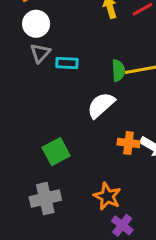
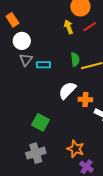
green semicircle: (118, 70) -> (75, 59), moved
orange cross: (129, 143) -> (85, 99), moved
green square: (56, 152) -> (41, 122), turned -30

